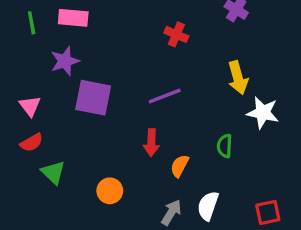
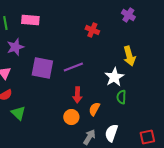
purple star: (65, 61) -> (15, 47), moved
purple line: (165, 96) -> (73, 67), moved
white star: (263, 113) -> (114, 77), moved, turned 30
orange circle: (110, 191) -> (71, 117), moved

